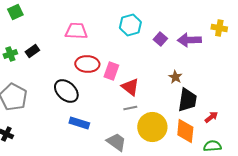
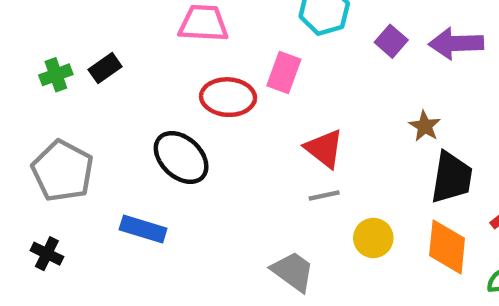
pink rectangle: (111, 71) -> (284, 73), moved
blue rectangle: (79, 123) -> (143, 229), moved
yellow circle: (152, 127) -> (373, 238), size x0.6

